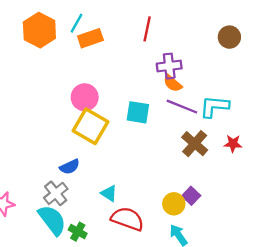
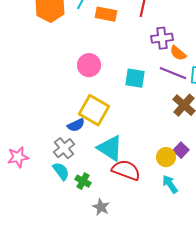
orange rectangle: (90, 38) -> (106, 14), moved, turned 30
orange semicircle: (173, 83) -> (178, 53), moved
yellow square: (90, 126) -> (94, 110), moved
cyan triangle: (109, 193) -> (110, 148), size x1.8
cyan semicircle: (52, 220) -> (61, 171), size x0.7

